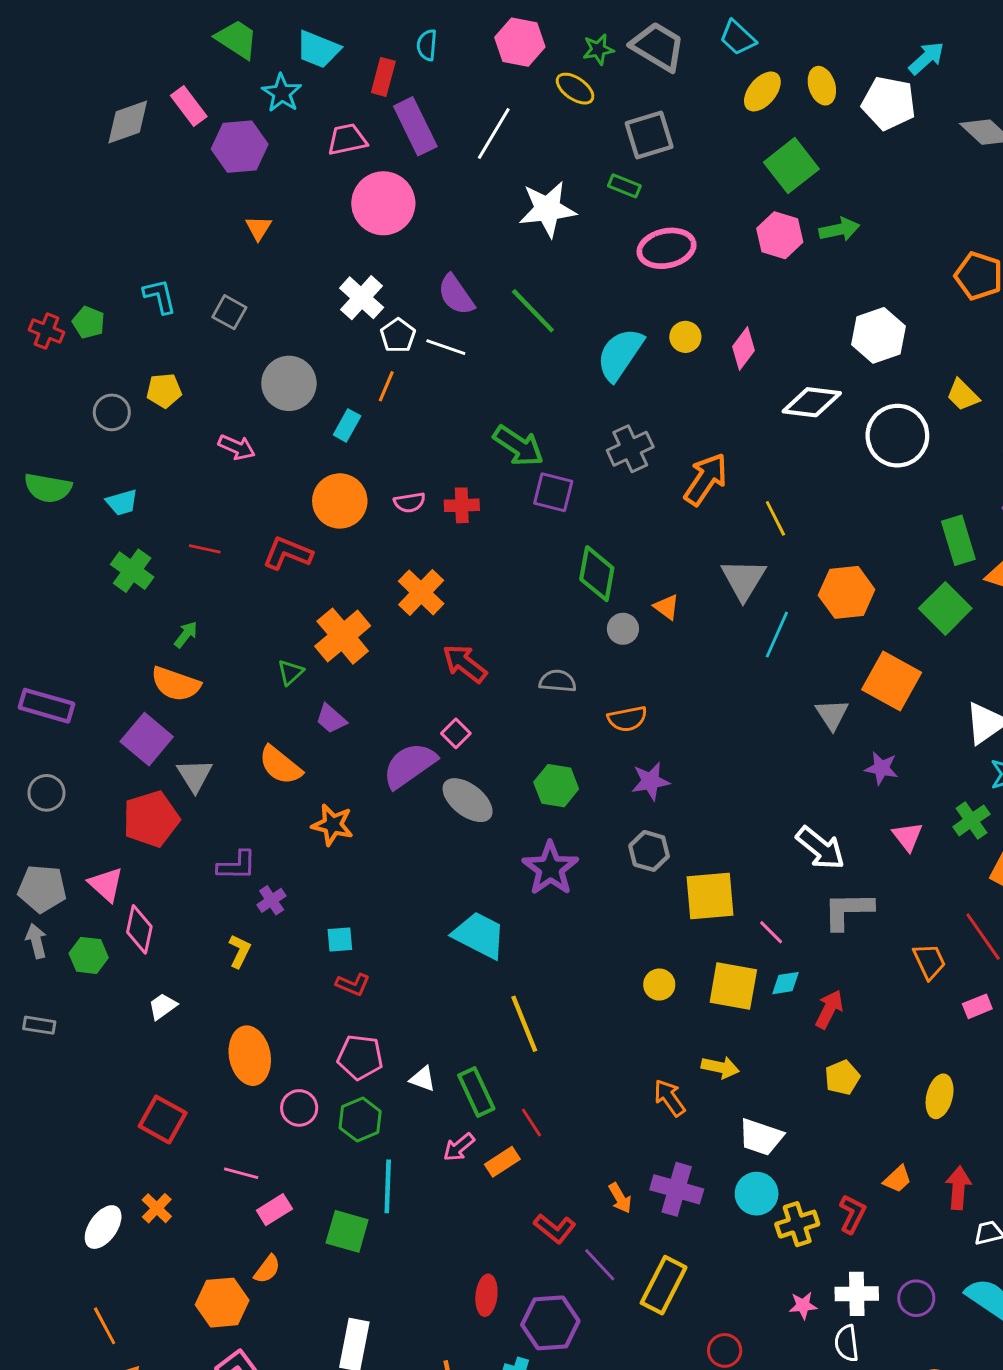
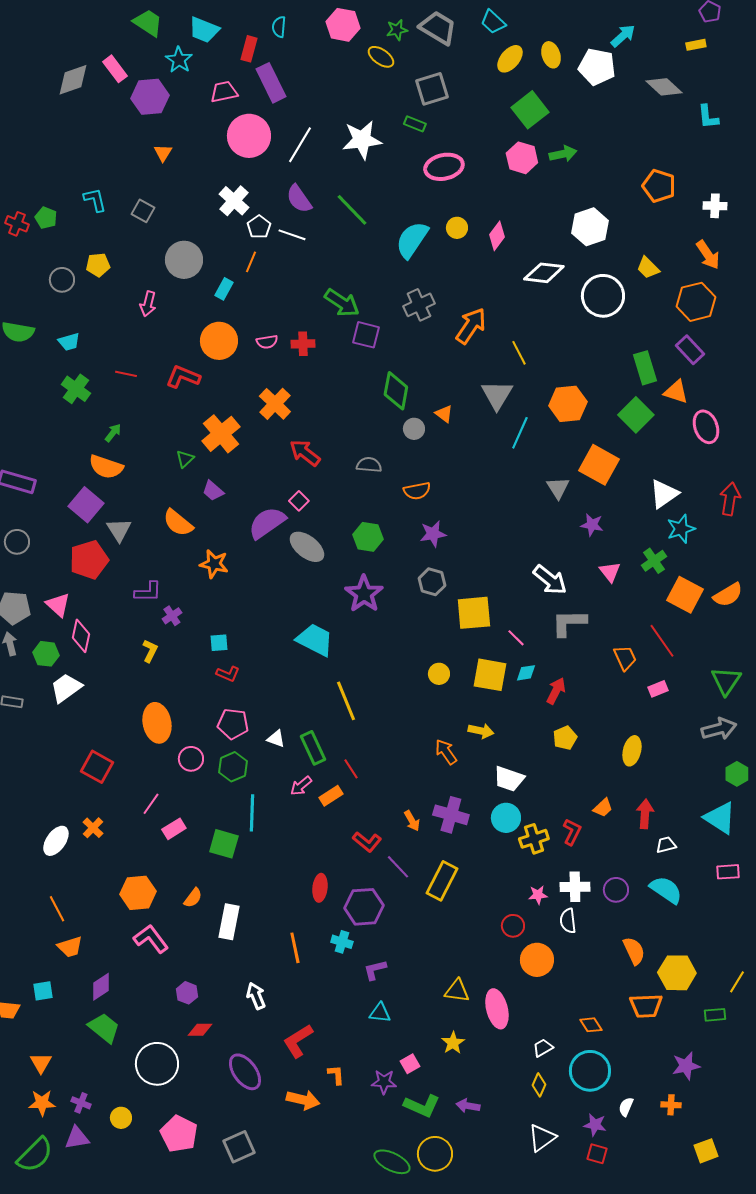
white line: (494, 134) -> (300, 145), moved
pink arrow: (237, 447) -> (148, 304), turned 80
white trapezoid: (163, 1006) -> (66, 688), moved, size x1.6
pink line: (241, 1173) -> (151, 804), turned -70
orange semicircle: (267, 1269) -> (193, 898), moved
red circle: (725, 1350) -> (513, 926), moved

